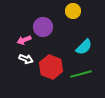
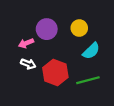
yellow circle: (73, 11) -> (79, 28), moved

